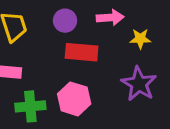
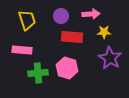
yellow star: (140, 39) -> (104, 32), moved

